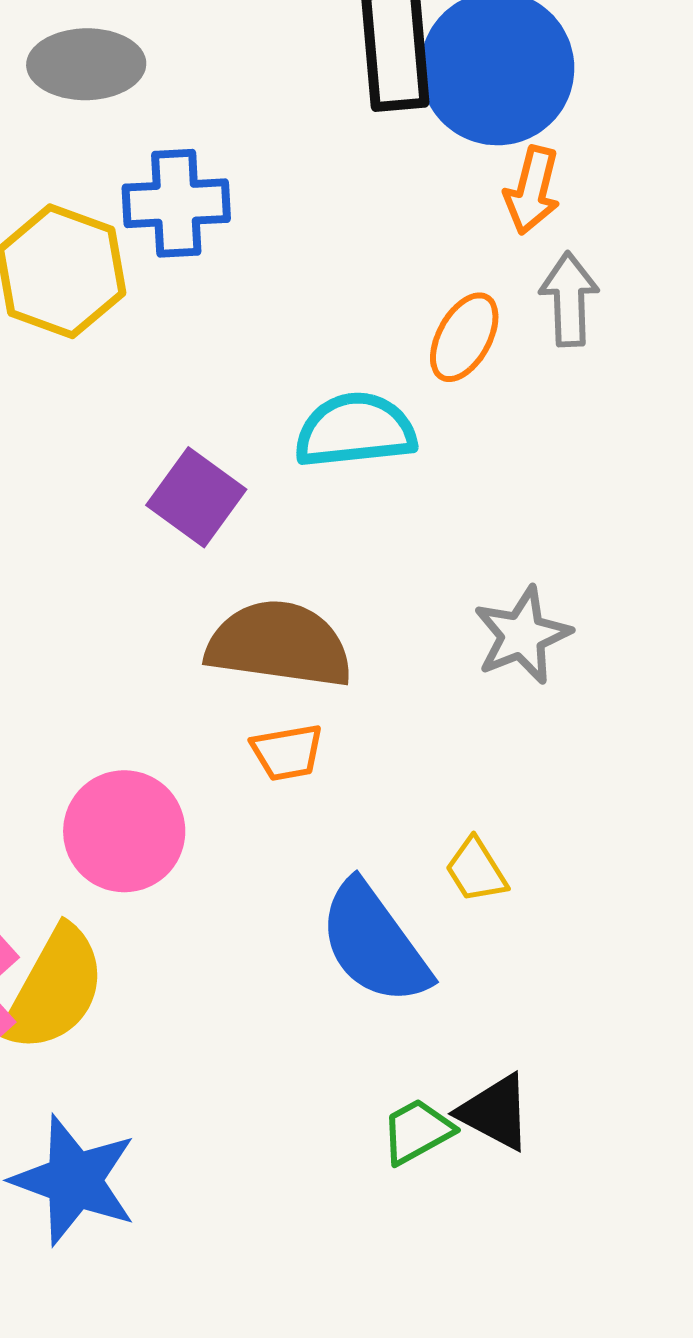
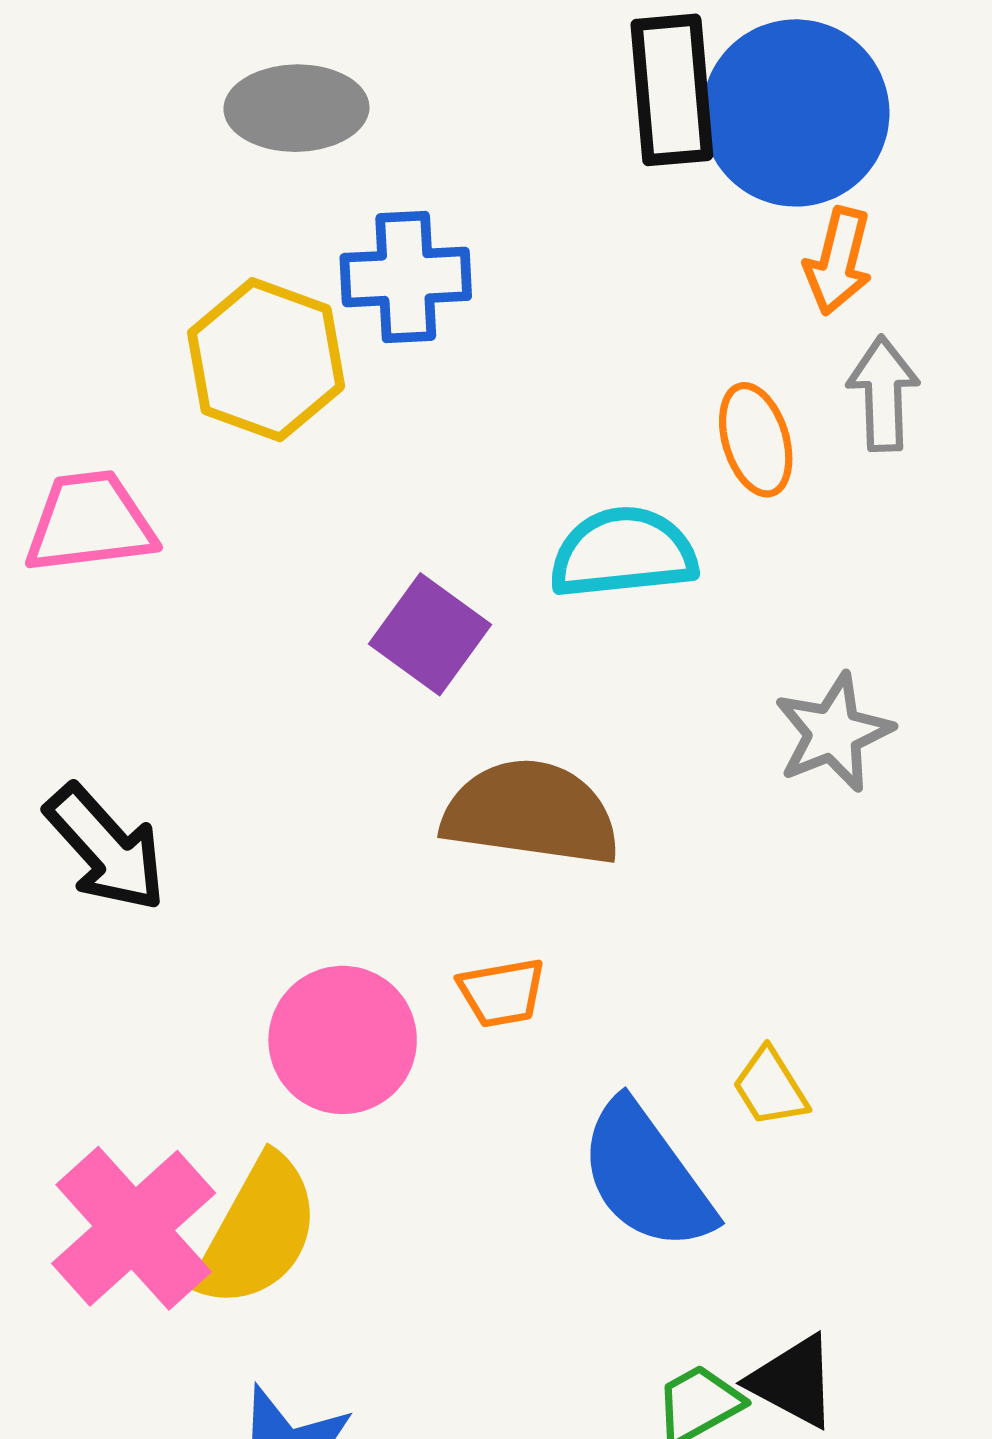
orange ellipse: (464, 337) -> (756, 440), turned -46
gray star: (522, 635) -> (833, 733), moved
orange trapezoid: (287, 752) -> (502, 993), moved

